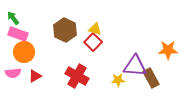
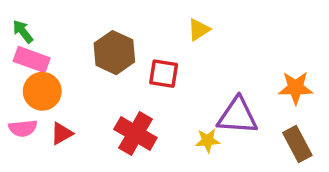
yellow triangle: (95, 29) -> (199, 30), moved, turned -48
red square: (93, 42) -> (164, 74), turned -36
brown rectangle: (151, 78) -> (297, 144), moved

